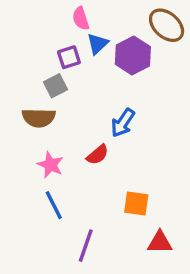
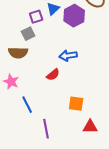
blue arrow: (123, 123) -> (68, 56), turned 48
pink star: (50, 165) -> (11, 82), moved
purple line: (86, 246) -> (46, 129), turned -30

